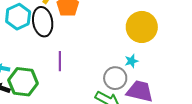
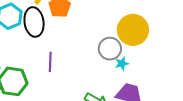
gray circle: (115, 78) -> (110, 49), moved

